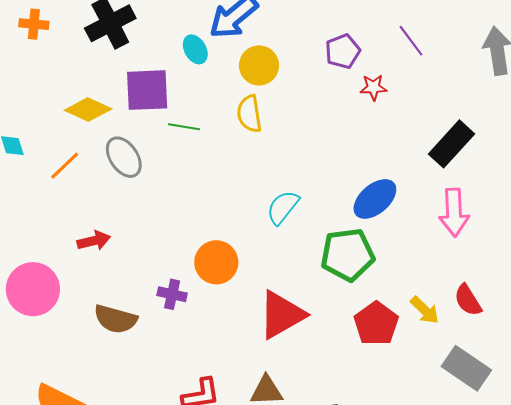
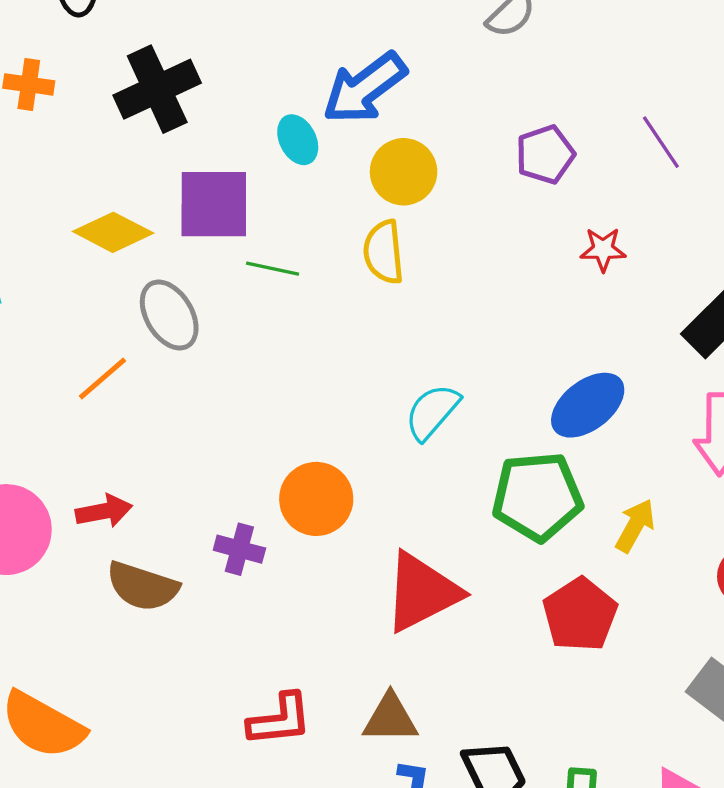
red star: (373, 87) -> (603, 249), moved
orange line: (65, 166) -> (102, 379), moved
red arrow: (94, 241) -> (104, 511), moved
yellow arrow: (425, 310) -> (635, 526), moved, turned -108

